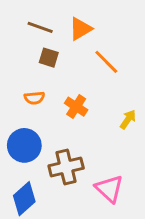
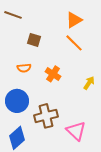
brown line: (40, 27) -> (13, 15), moved
orange triangle: (80, 29) -> (74, 20), moved

